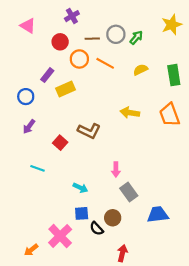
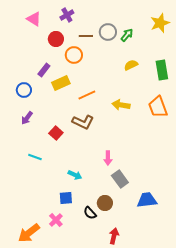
pink triangle: (28, 26) -> (34, 19), moved
orange line: (105, 63) -> (87, 95), moved, turned -54
blue square: (82, 213) -> (66, 198), moved
pink cross: (60, 236) -> (56, 220), size x0.6
orange arrow: (31, 250) -> (29, 233), size x1.6

